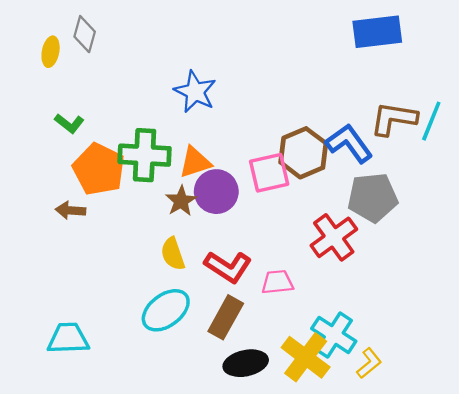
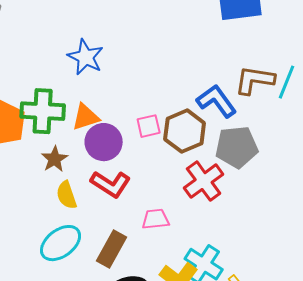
brown hexagon: (303, 153) -> (185, 131), moved
pink square: (269, 173) -> (149, 126), size x0.7
brown star: (181, 201) -> (55, 159), moved
red L-shape: (228, 267) -> (111, 184), moved

